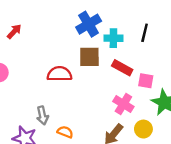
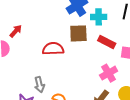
red arrow: (14, 31) -> (16, 31), moved
pink cross: (123, 104) -> (109, 73), turned 30

